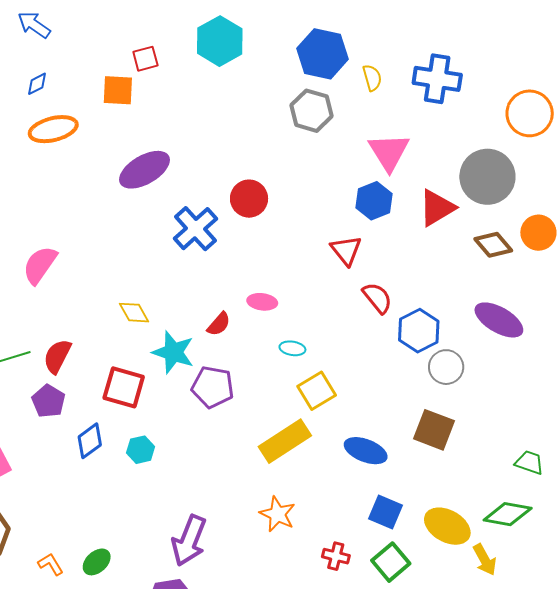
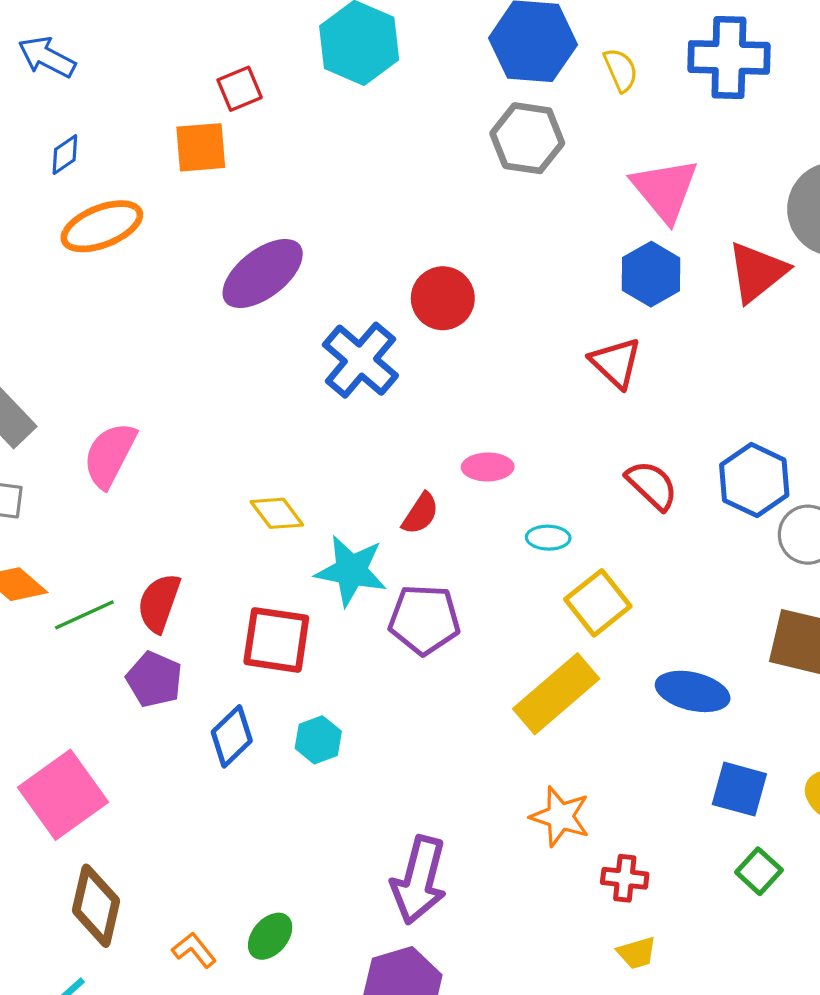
red semicircle: (377, 298) -> (652, 485), moved
red cross: (336, 556) -> (625, 878), moved
green square: (391, 562) -> (759, 871), size x0.7

